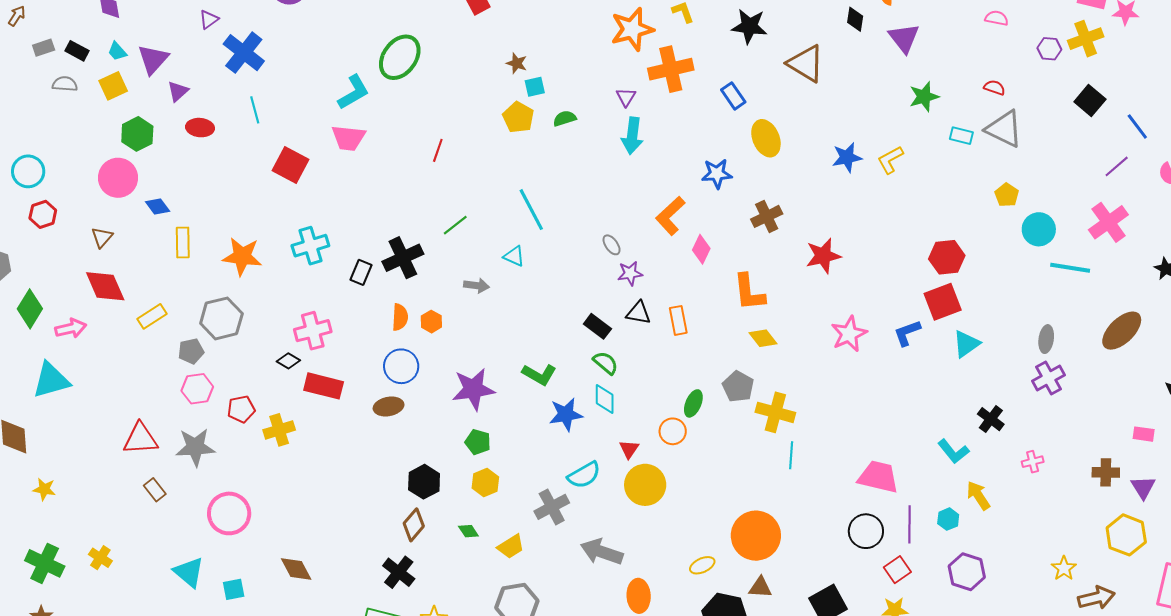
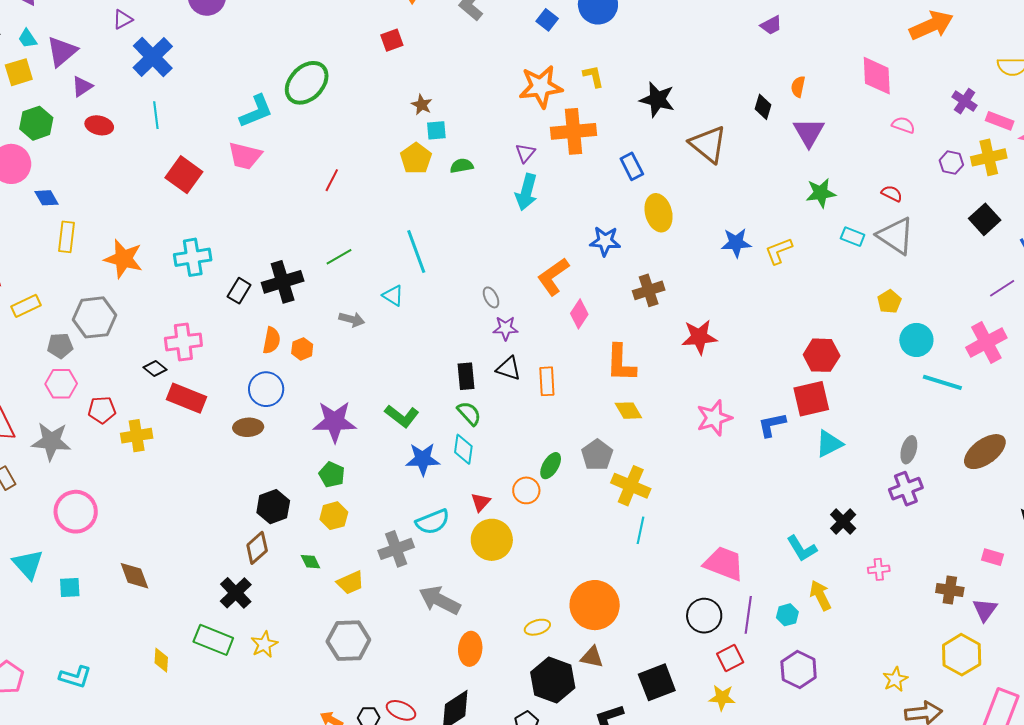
black rectangle: (597, 326) -> (466, 376), turned 40

